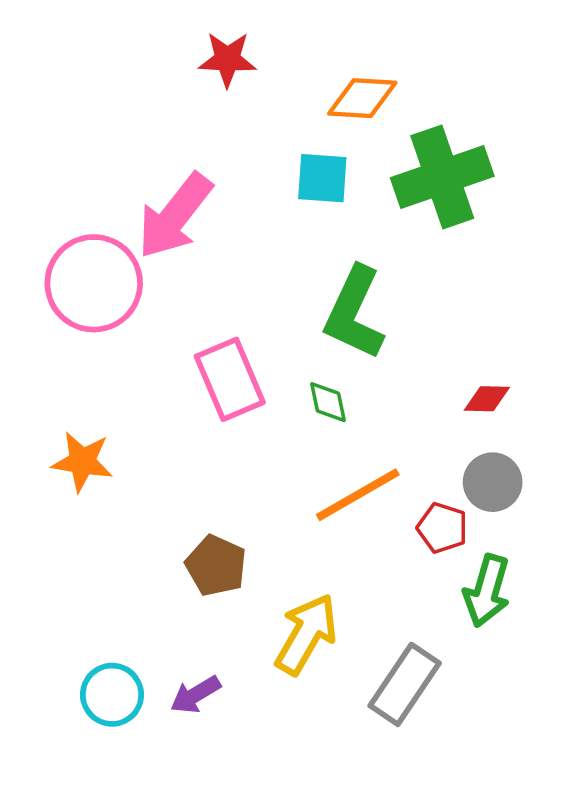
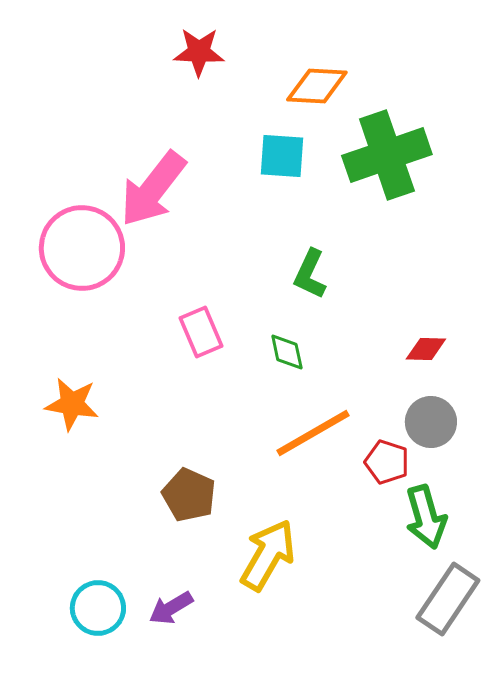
green L-shape: (354, 313) -> (310, 274), size x0.6
pink rectangle: (230, 379) -> (201, 332), size x0.7
green arrow: (487, 591) -> (426, 517), turned -32
gray rectangle: (405, 684) -> (448, 599), moved

